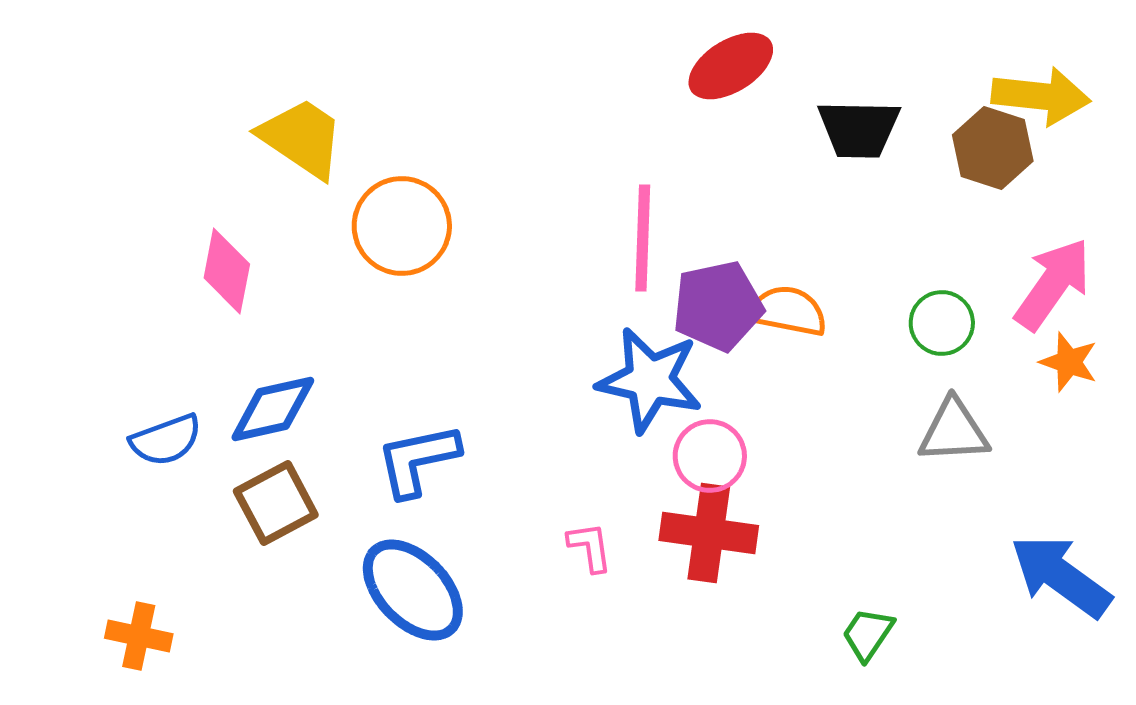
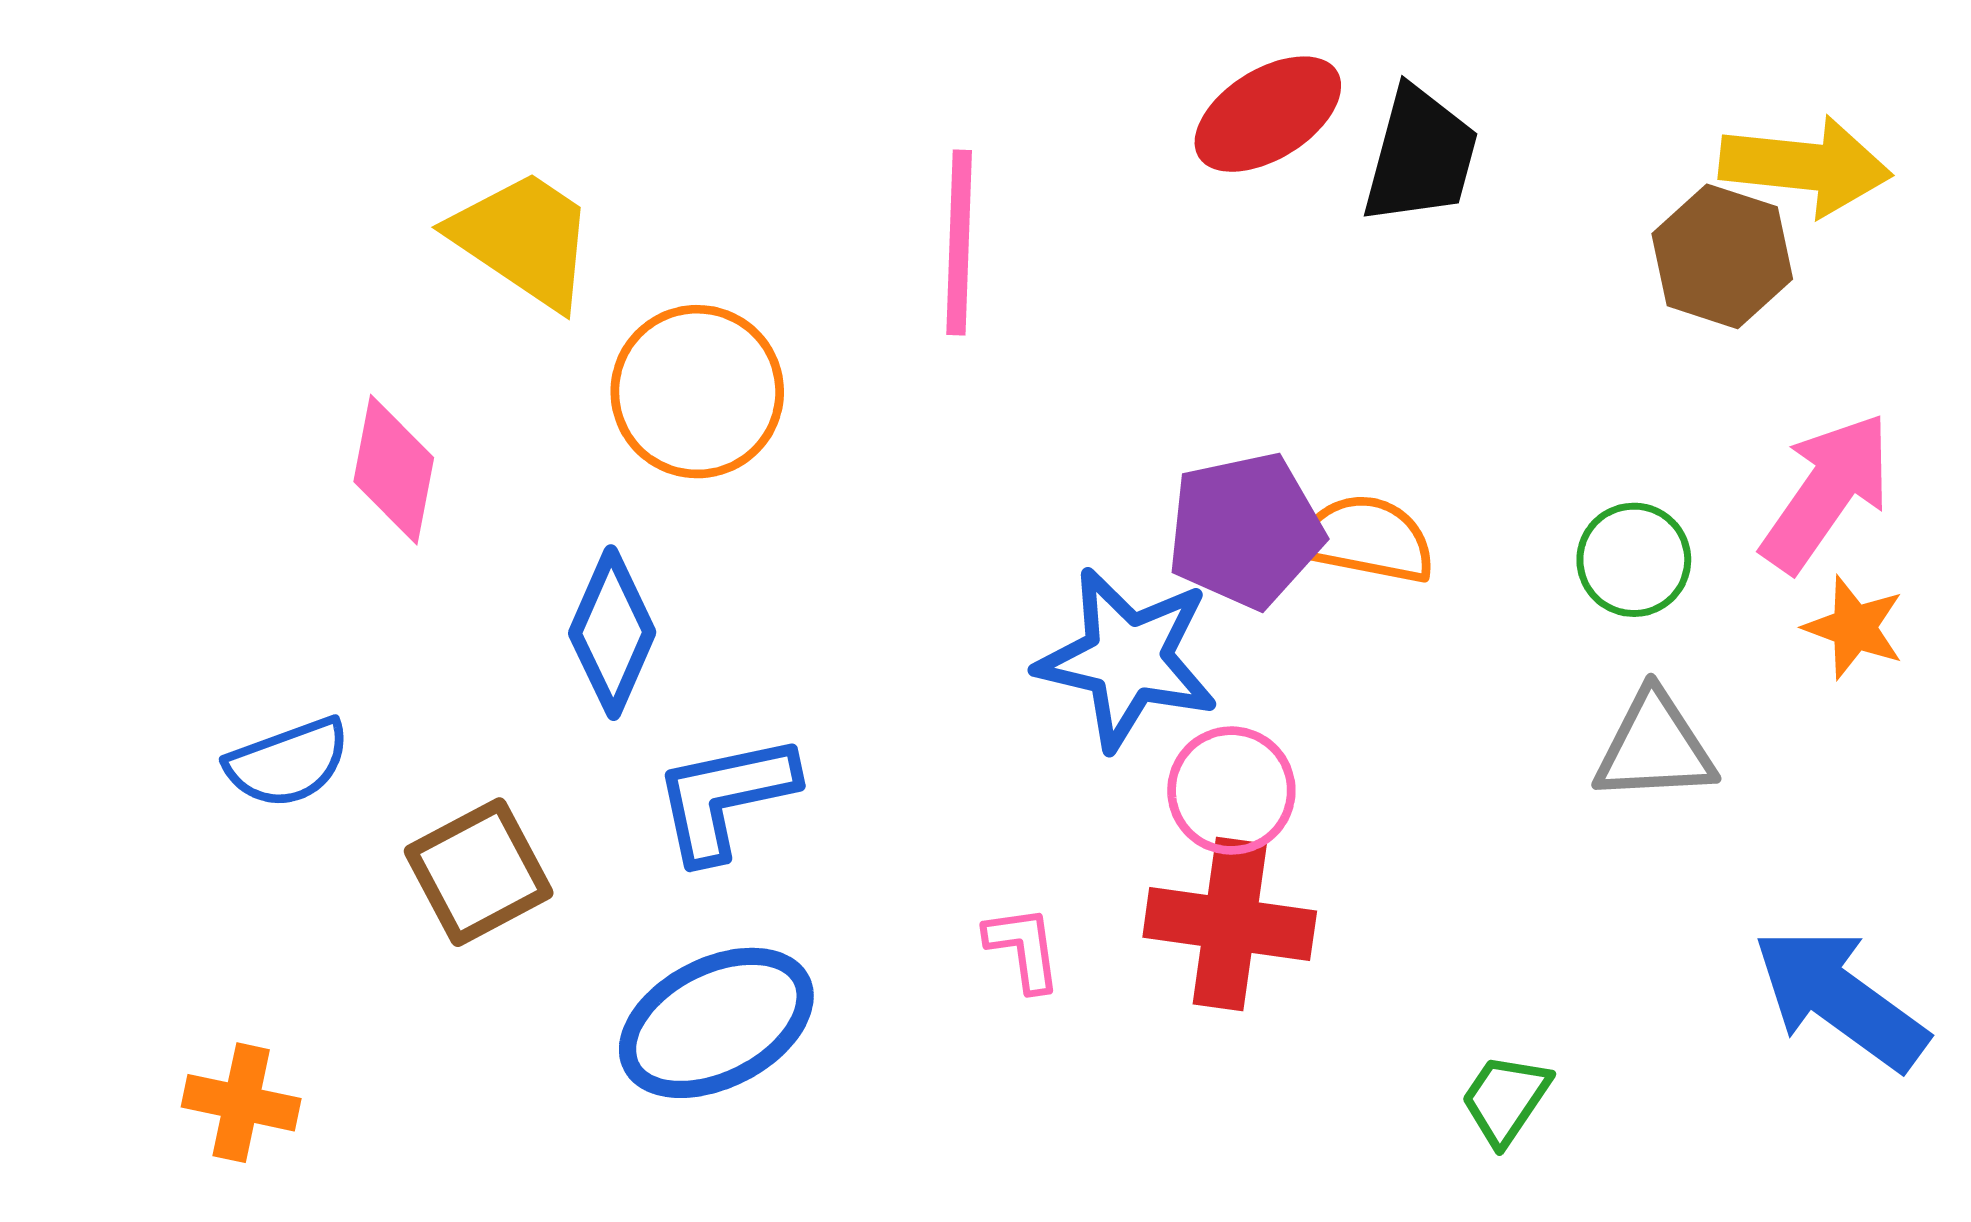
black trapezoid: (859, 129) -> (1420, 156), moved, turned -76
pink line: (643, 238) -> (959, 242), moved
blue diamond: (273, 409) -> (612, 633), moved, turned -54
blue ellipse: (413, 590) -> (716, 1023), turned -73

